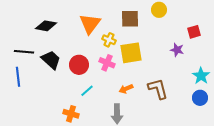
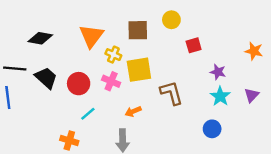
red square: (194, 32) -> (194, 45), moved
purple star: (177, 50) -> (218, 72), moved
brown L-shape: (158, 89) -> (171, 93), moved
blue circle: (200, 98) -> (212, 129), moved

